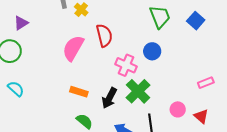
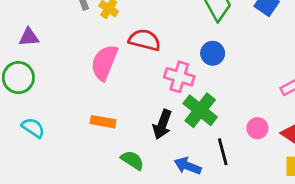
purple triangle: (21, 23) -> (29, 37), turned 35
red semicircle: (104, 35) -> (145, 40), turned -55
orange rectangle: (79, 92) -> (103, 122), moved

